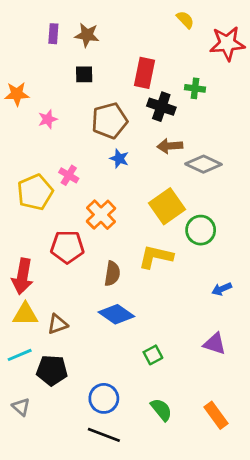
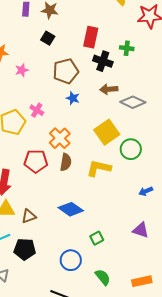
black square: (84, 74) -> (48, 38), turned 32
brown semicircle: (112, 274) -> (66, 162), moved
blue circle: (104, 398) -> (71, 260), moved
orange rectangle: (216, 415) -> (142, 281), turned -66

